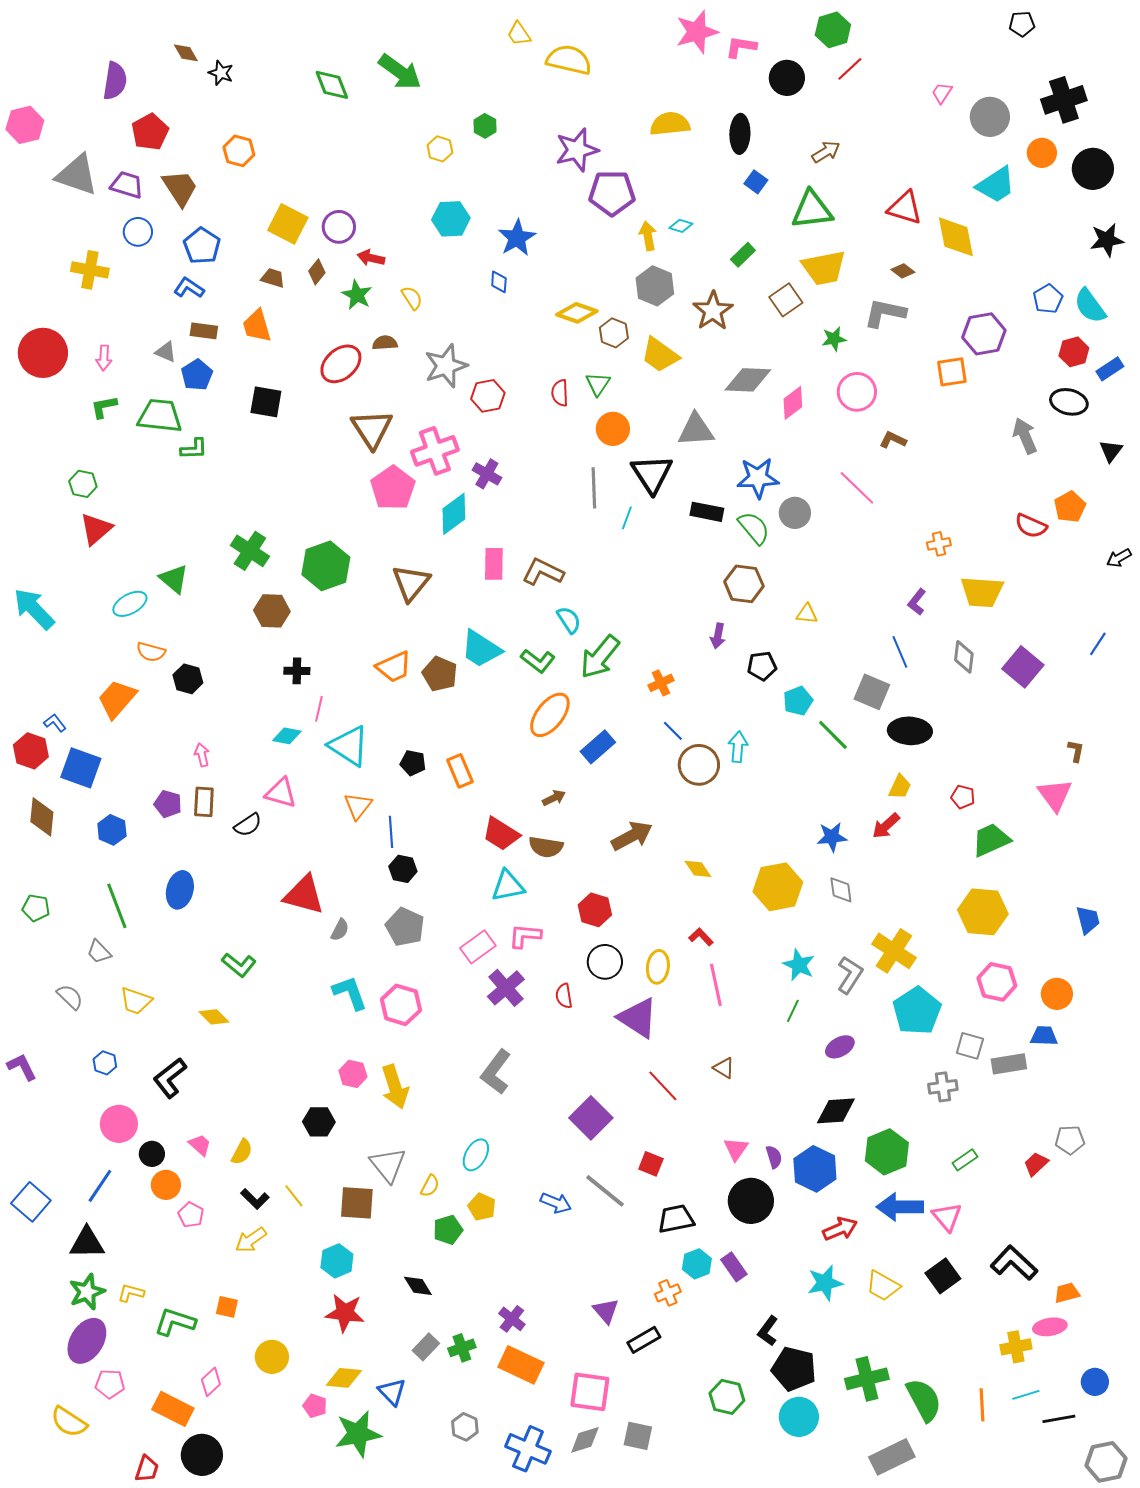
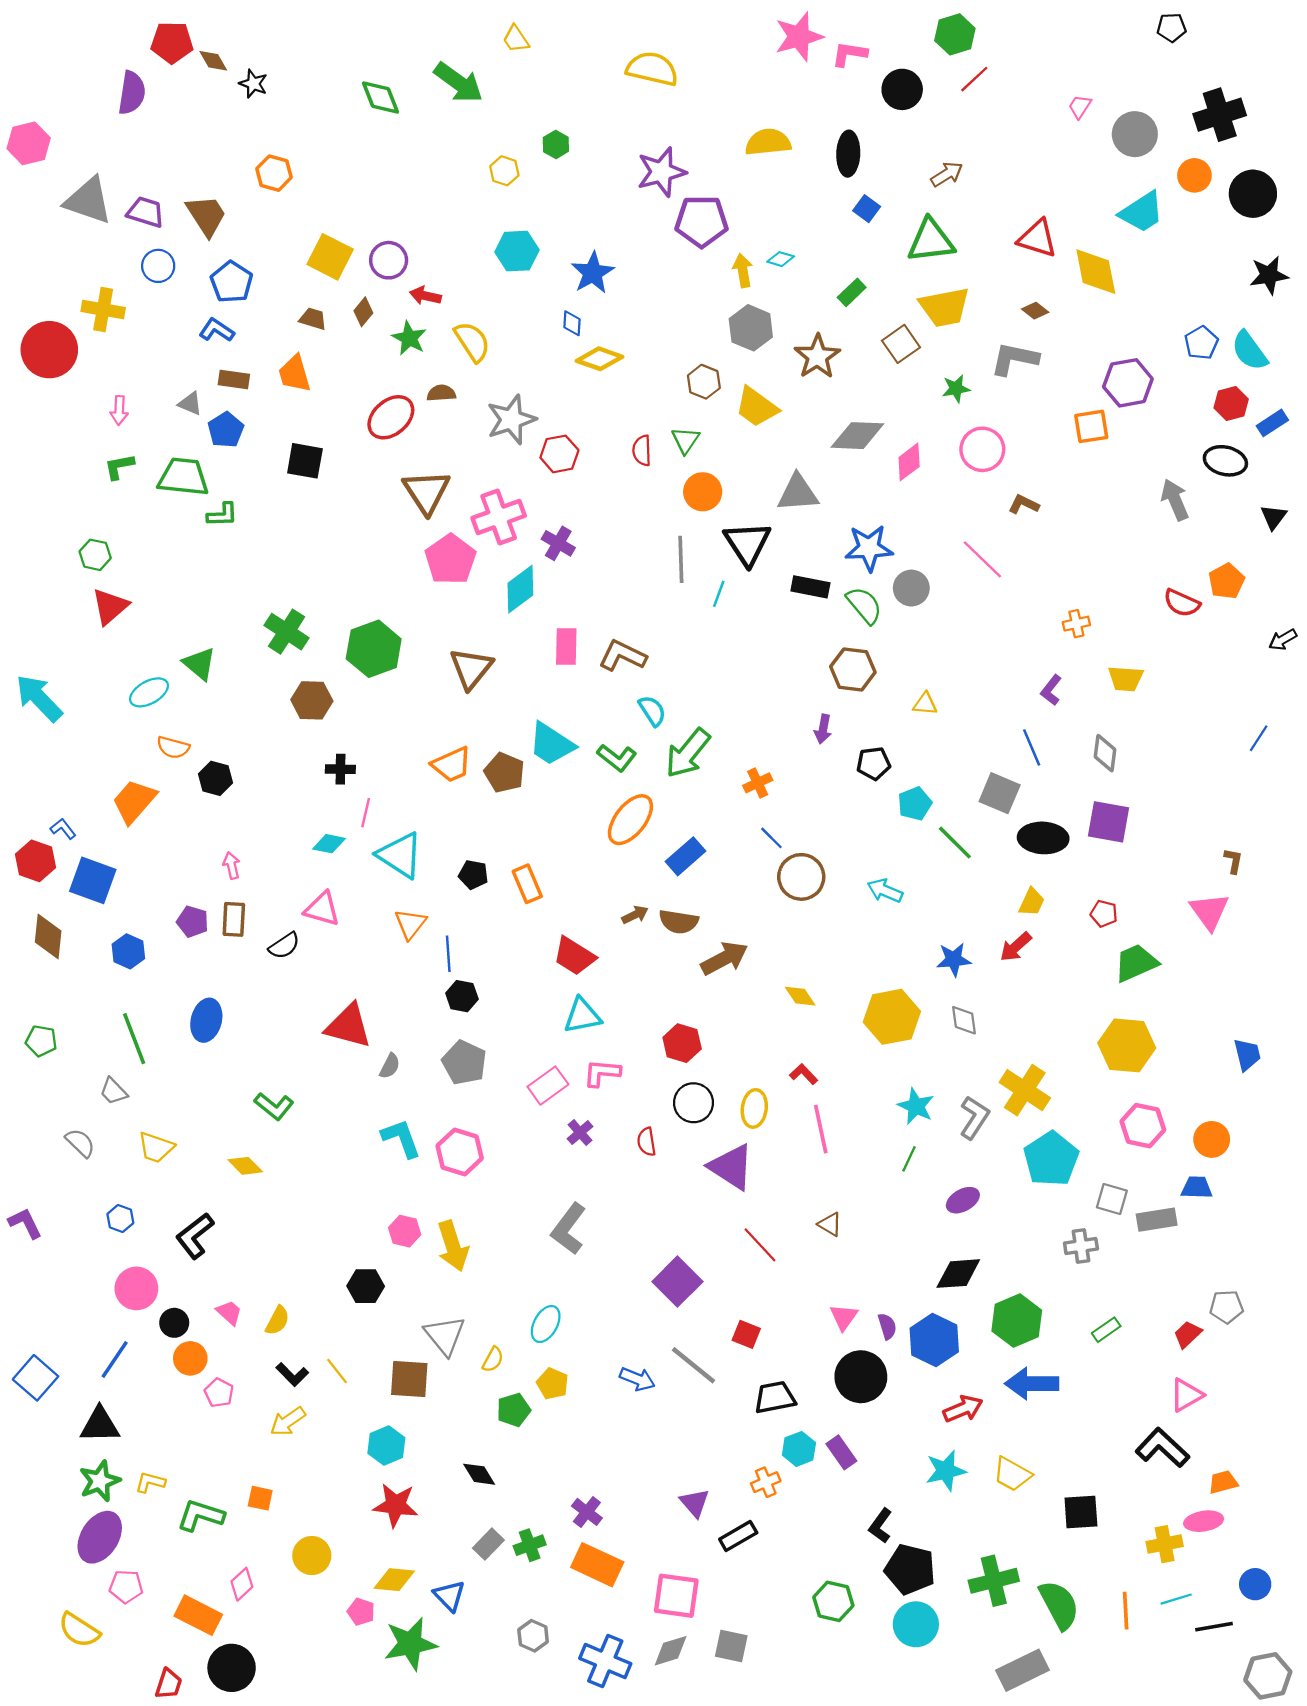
yellow trapezoid: (519, 34) -> (516, 39), moved
red pentagon: (150, 132) -> (172, 42), moved, turned 30
yellow semicircle: (412, 298) -> (472, 342), size x1.5
yellow diamond: (577, 313) -> (600, 359), moved
red circle: (43, 353) -> (49, 350), moved
yellow trapezoid: (982, 592) -> (1126, 679), size x0.7
purple square: (1023, 667) -> (1108, 822), moved, turned -30
cyan arrow: (738, 747) -> (885, 891), moved, turned -72
brown semicircle: (546, 847) -> (679, 922), moved
purple cross: (506, 988) -> (580, 1133), size x0.6
pink triangle: (947, 1217) -> (1186, 1395), moved, turned 40
black square: (943, 1276) -> (1081, 1512), moved, turned 32

